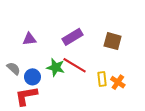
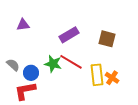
purple triangle: (29, 39) -> (23, 25), moved
yellow rectangle: (102, 79) -> (97, 75), size x1.5

